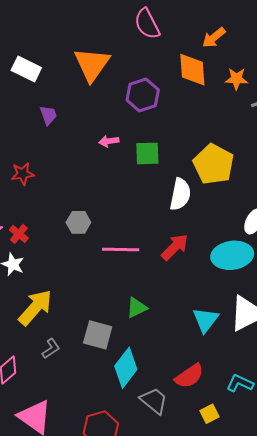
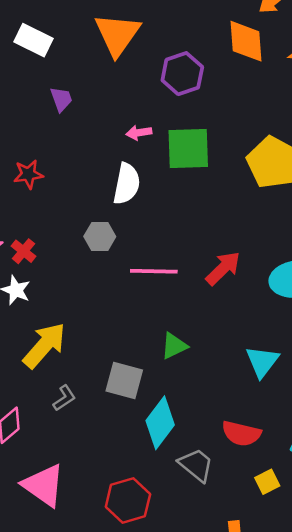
green square: (147, 153) -> (188, 148), size x1.4
white semicircle: (180, 194) -> (127, 184), moved
red semicircle: (189, 376) -> (241, 433), turned 48

